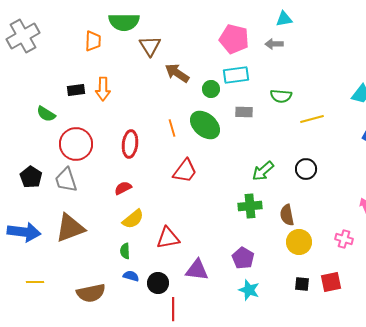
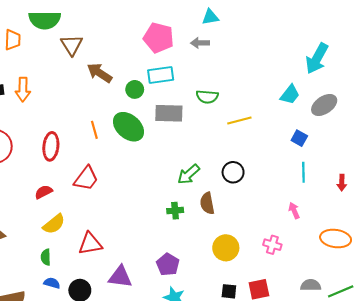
gray rectangle: (244, 112) -> (169, 113), size x1.5
red trapezoid: (185, 171) -> (86, 178), moved
green cross: (250, 206) -> (175, 211), size x0.7
brown semicircle: (287, 215) -> (207, 203), moved

